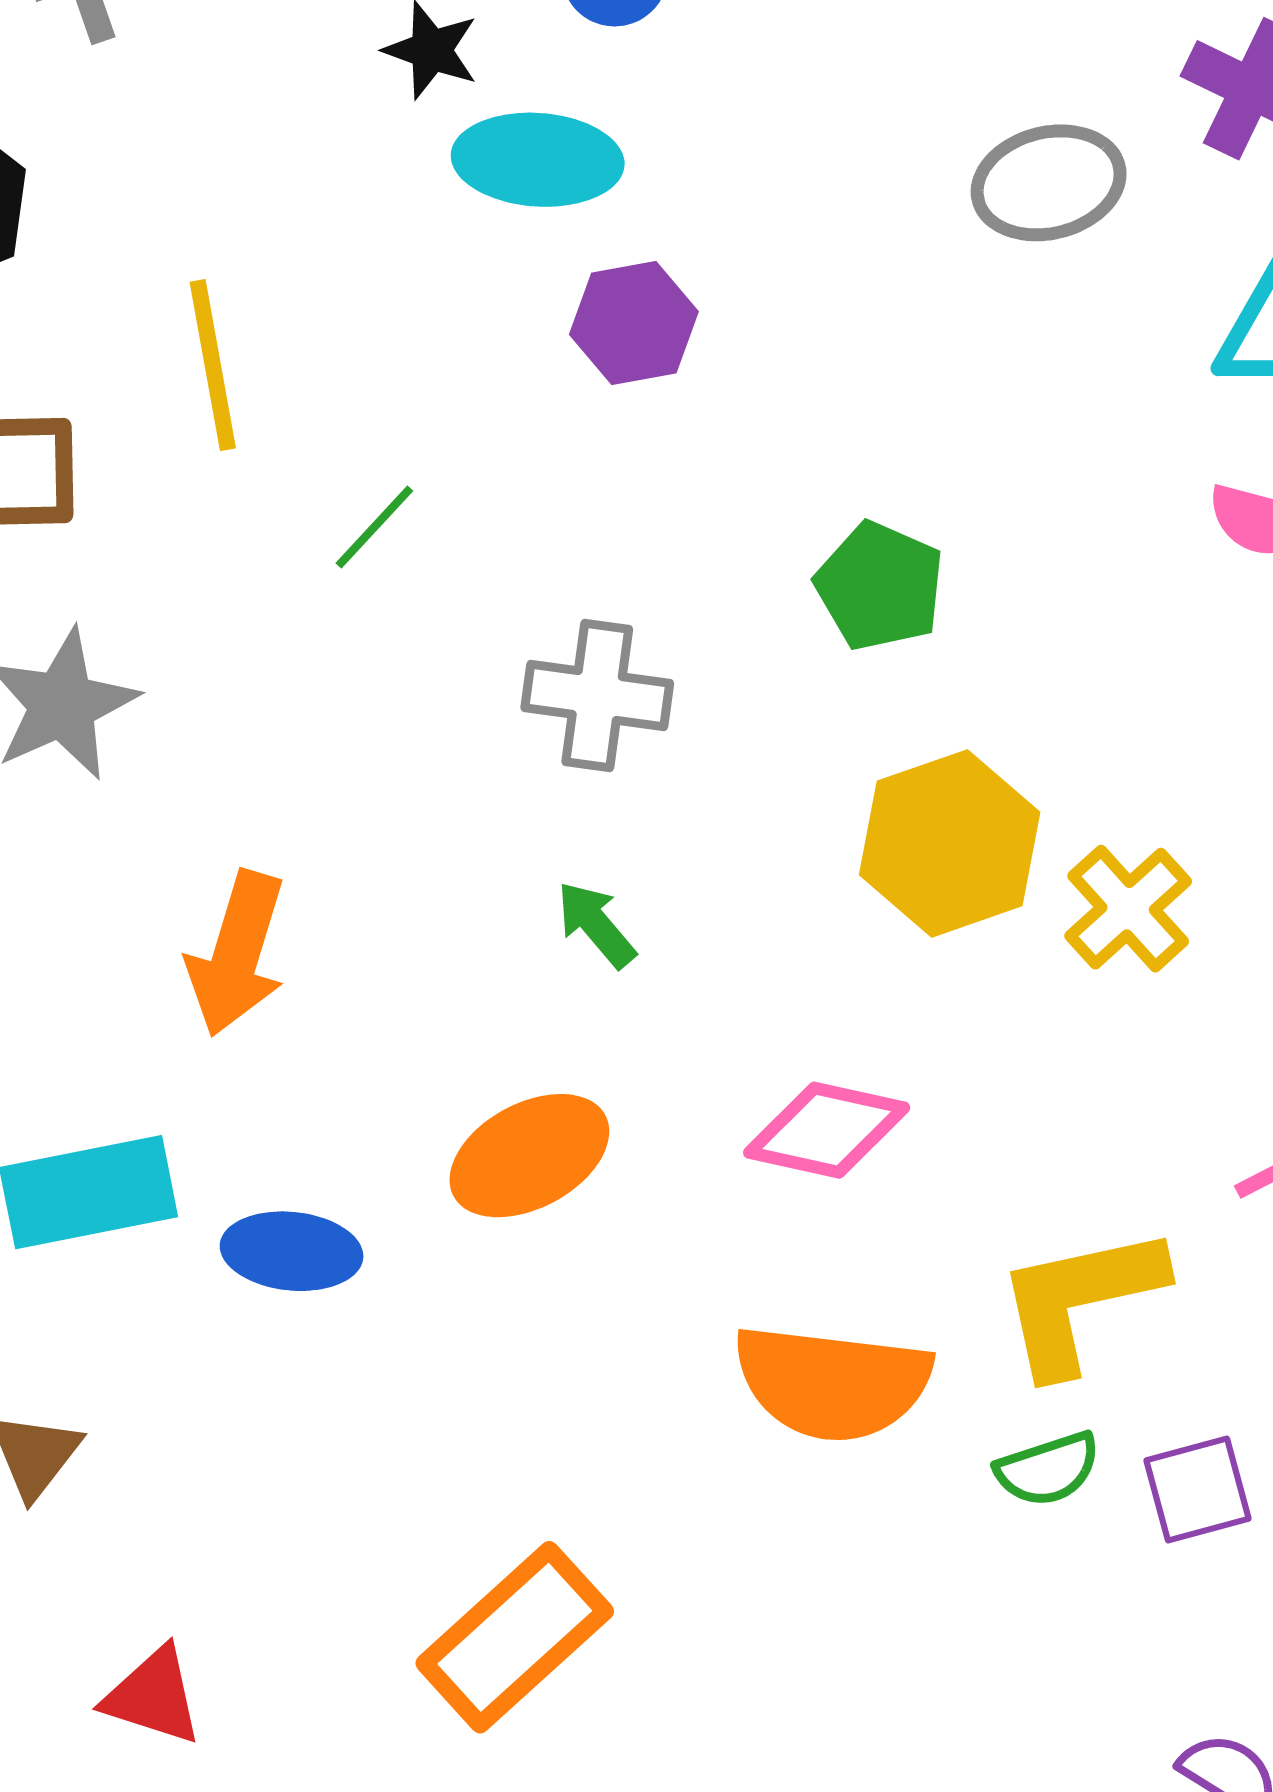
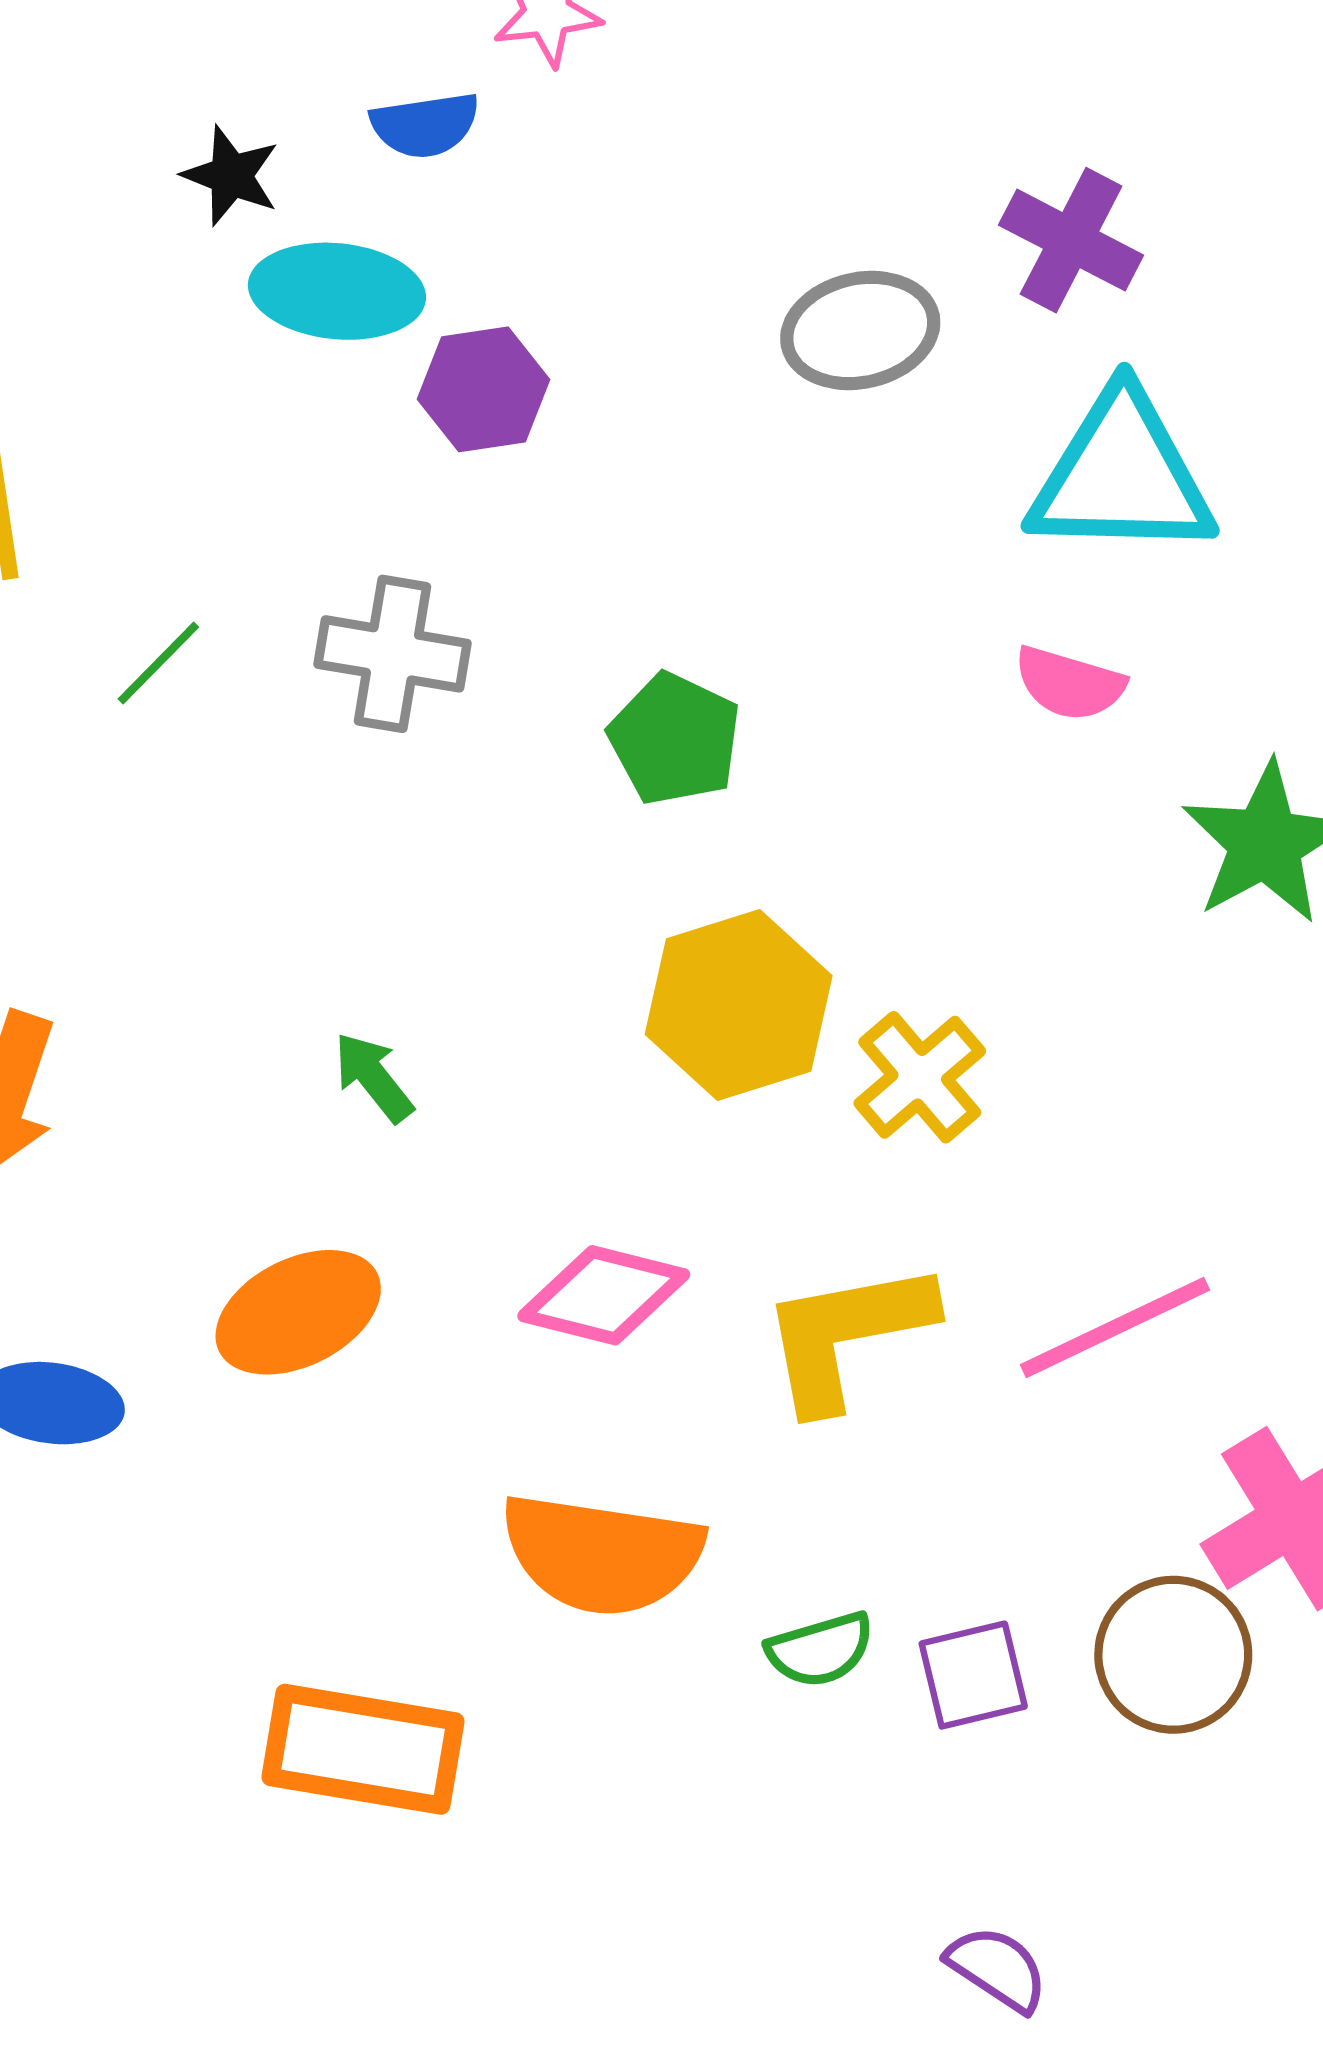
purple hexagon: (634, 323) -> (484, 389), moved
gray cross: (597, 695) -> (392, 654), moved
yellow L-shape: (1080, 1300) -> (847, 1335), moved
orange rectangle: (515, 1637) -> (363, 1749), moved, turned 50

